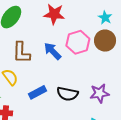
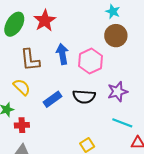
red star: (54, 14) -> (45, 21), moved, turned -30
pink hexagon: (78, 42) -> (91, 61), moved
blue arrow: (52, 51) -> (62, 54), turned 42

